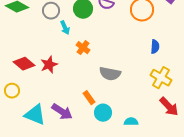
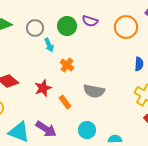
red star: (49, 65) -> (43, 88), moved
orange rectangle: (89, 98) -> (65, 102), moved

